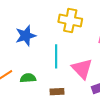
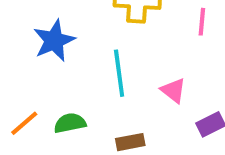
pink triangle: (82, 69) -> (173, 90), size x0.6

